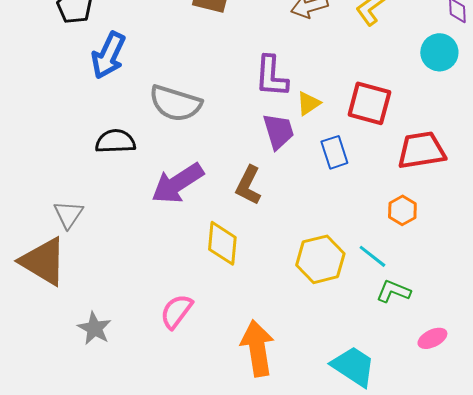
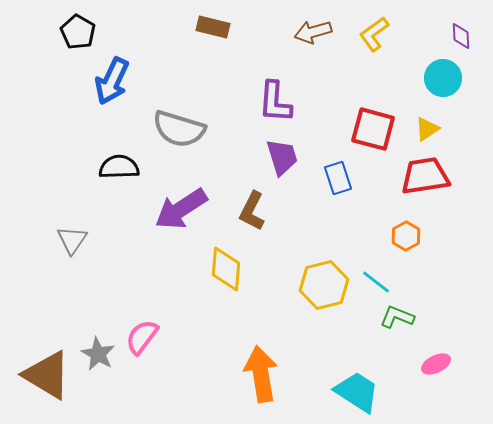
yellow triangle: (308, 103) -> (427, 129), moved
brown triangle: (43, 261) -> (47, 375), moved
pink semicircle: (176, 311) -> (142, 337), moved

